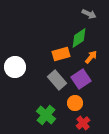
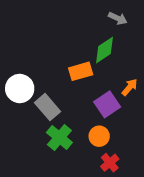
orange arrow: (91, 57) -> (130, 87), moved
gray rectangle: (57, 80) -> (47, 107), moved
green cross: (46, 115) -> (59, 138), moved

